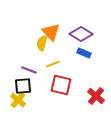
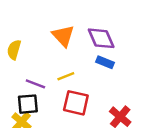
purple diamond: (81, 34) -> (101, 38), turned 35
yellow semicircle: (42, 43) -> (14, 50), moved

